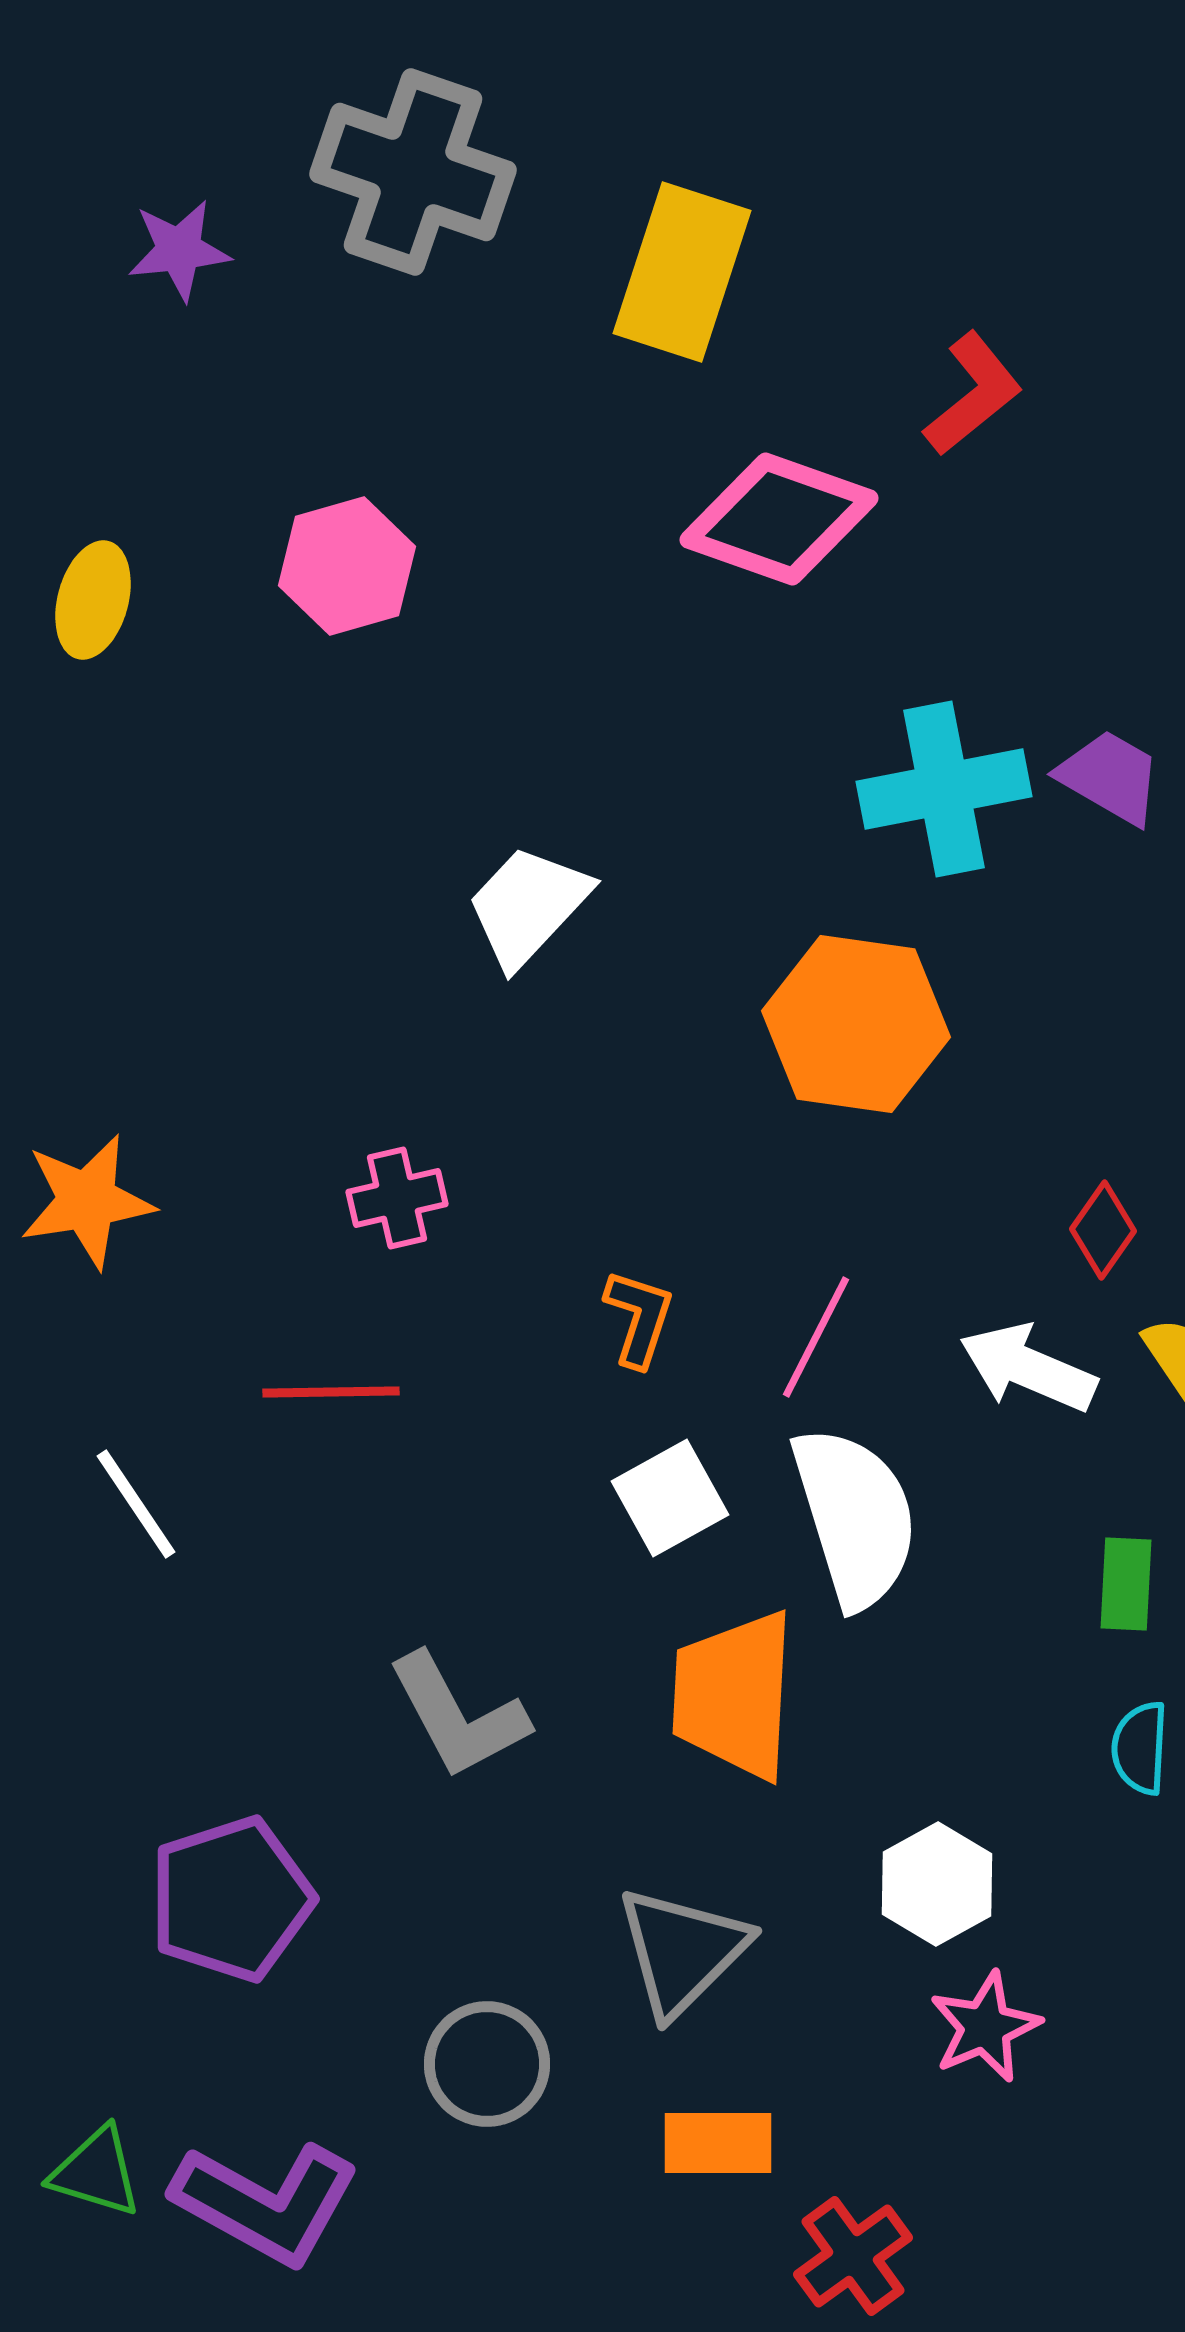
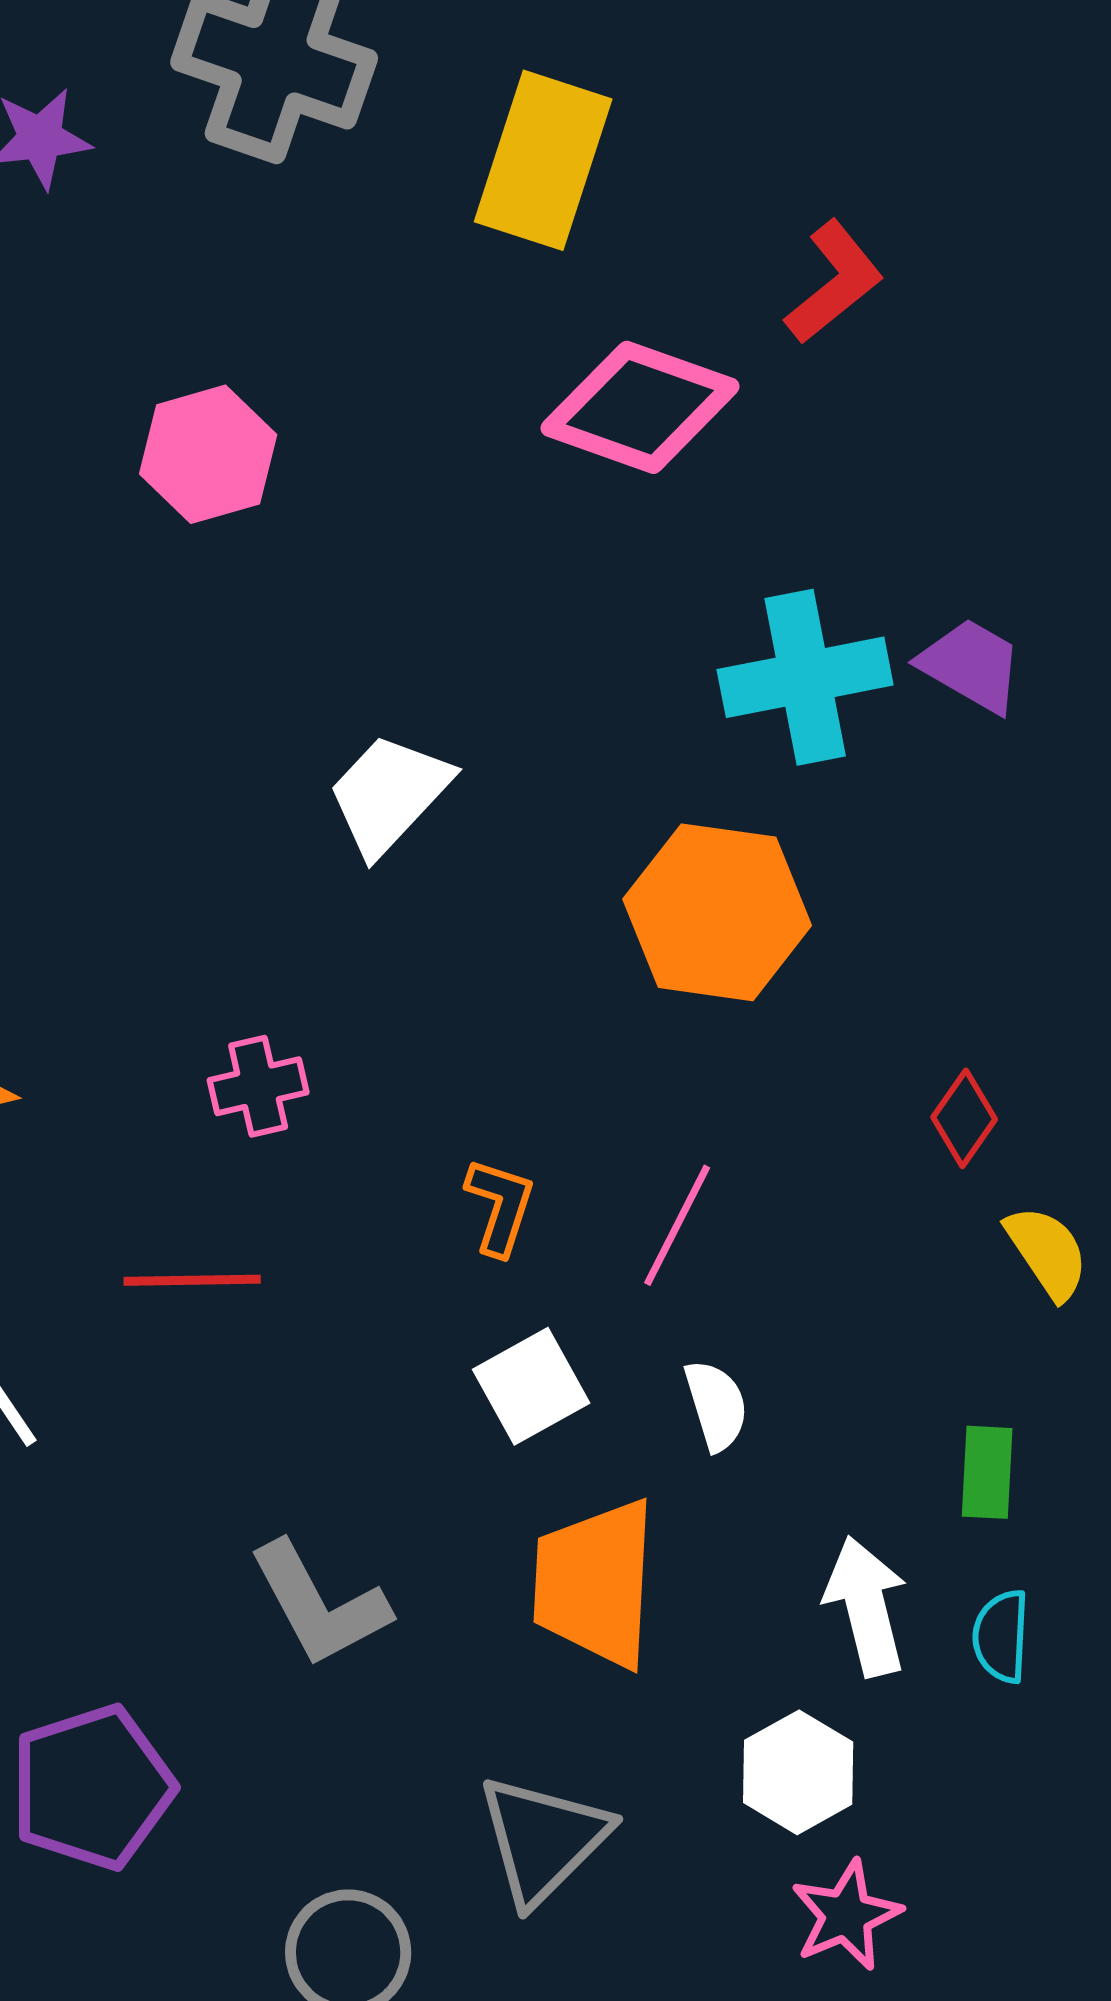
white arrow: (1028, 1368) -> (866, 1606), moved, turned 53
white semicircle: (855, 1517) -> (716, 1405), size x0.5

